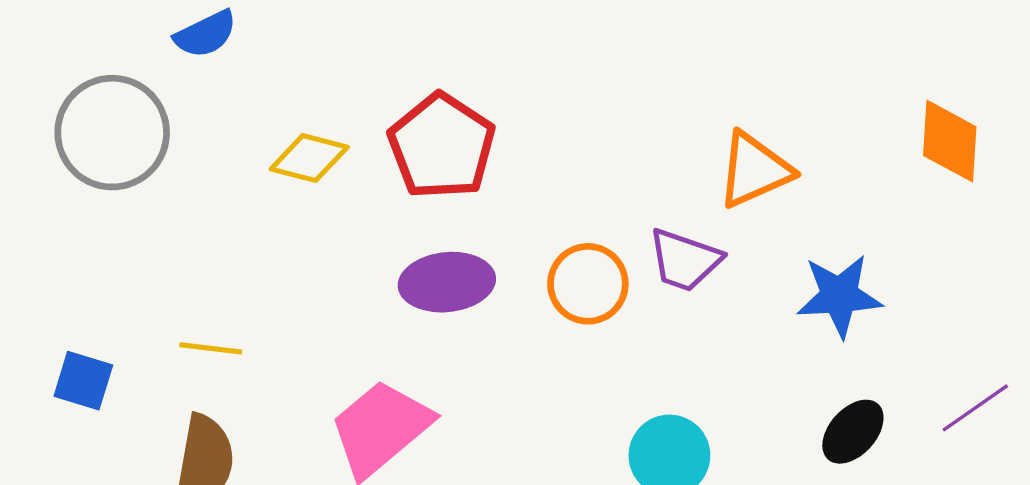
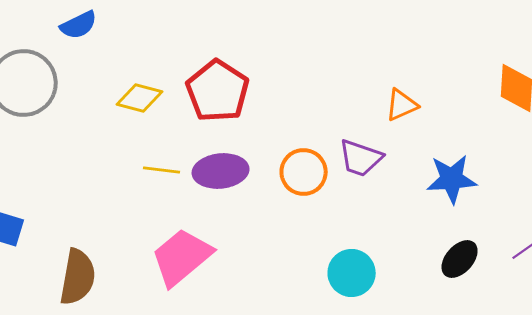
orange triangle: (754, 170) -> (402, 105), size x0.7
yellow line: (211, 348) -> (162, 170), moved

